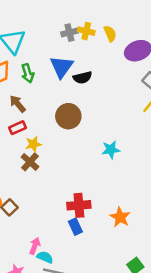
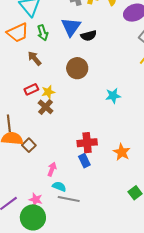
red rectangle: (17, 128) -> (31, 89), moved
pink arrow: (35, 246) -> (52, 169), moved

